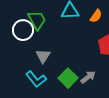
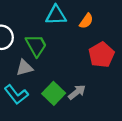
green trapezoid: (37, 20) -> (36, 46), moved
gray triangle: (43, 56) -> (24, 68), turned 42

